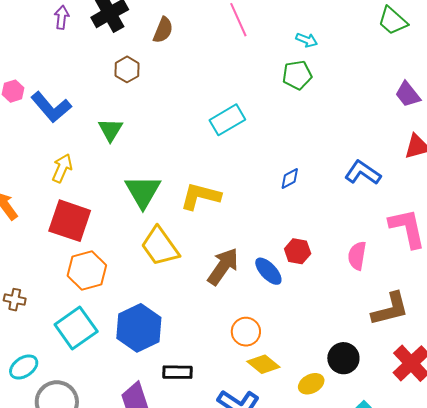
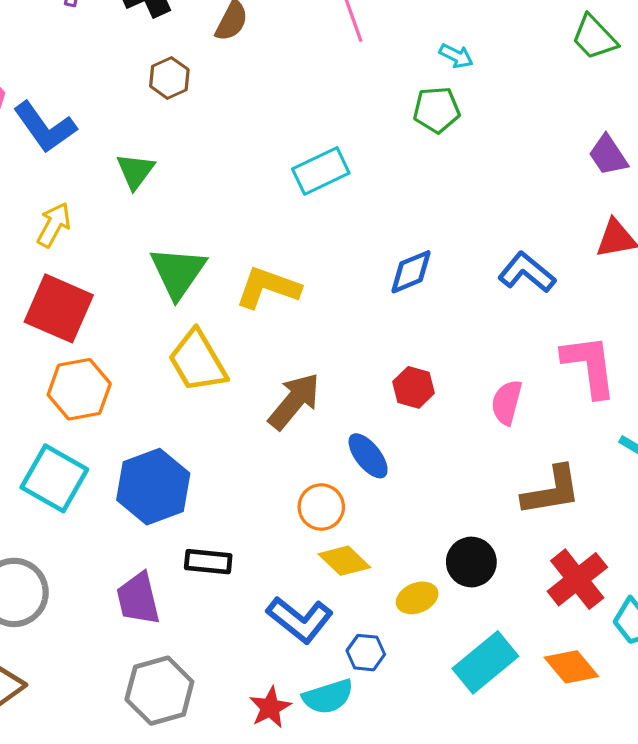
blue diamond: (290, 179) -> (411, 272), size x1.4
blue ellipse: (268, 271) -> (368, 456), moved
cyan square: (76, 328) -> (54, 478), turned -30

